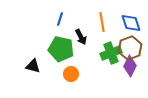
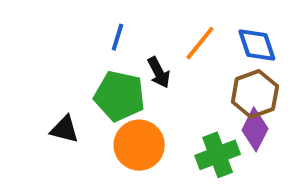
orange line: (102, 22) -> (200, 43), turned 48
green cross: (111, 53) -> (218, 155), moved
orange circle: (71, 74) -> (139, 145), size x1.6

